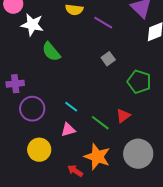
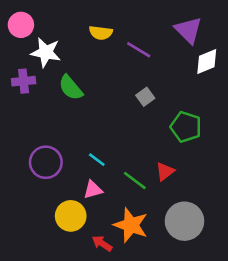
purple cross: (15, 84) -> (24, 81), moved
yellow circle: (39, 150) -> (71, 216), moved

